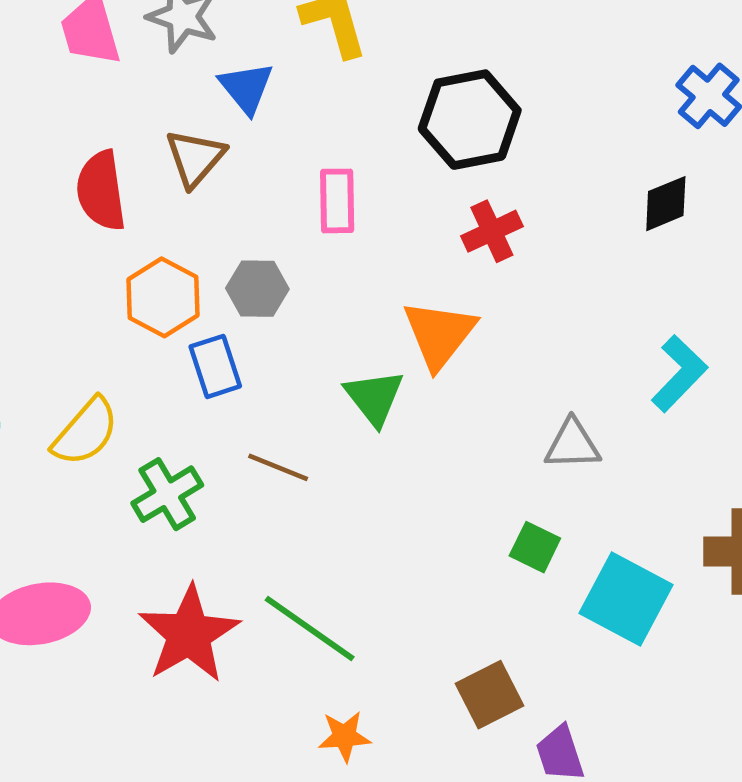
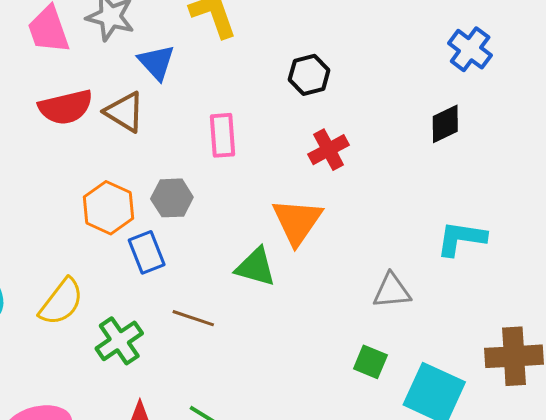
black hexagon: (470, 120) -> (309, 75), size x0.6
brown triangle: (195, 158) -> (125, 112), turned -36
red semicircle: (101, 191) -> (66, 107), moved, turned -92
cyan L-shape: (679, 373) -> (461, 238), turned -122
green triangle: (374, 398) -> (256, 267), turned -33

